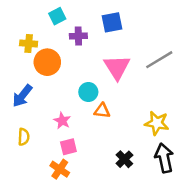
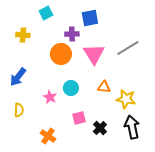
purple cross: (78, 36) -> (72, 34), moved
orange circle: (47, 62) -> (61, 54), moved
cyan circle: (88, 92) -> (71, 88), moved
orange triangle: (102, 111) -> (104, 87), moved
pink square: (68, 147) -> (79, 118), moved

